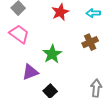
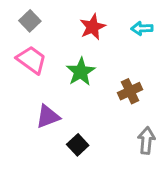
brown cross: (90, 42) -> (130, 91), moved
green star: (52, 54) -> (81, 72), moved

